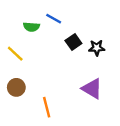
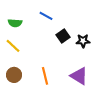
green semicircle: (31, 27) -> (15, 23), moved
orange line: (47, 107) -> (45, 76), moved

